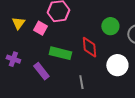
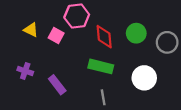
yellow triangle: (18, 23) -> (31, 30), turned -40
red diamond: (89, 47) -> (104, 37), moved
green rectangle: (60, 53) -> (101, 66), moved

